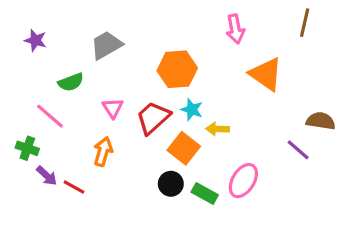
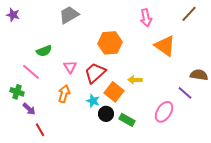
brown line: (305, 23) -> (189, 14), turned 30
purple star: (35, 40) -> (13, 15), moved
gray trapezoid: (106, 45) -> (69, 15), moved
cyan star: (192, 110) -> (93, 101), moved
pink ellipse: (243, 181) -> (164, 112), moved
red line: (74, 187) -> (40, 130), moved, turned 32

